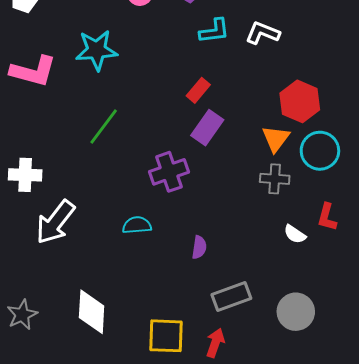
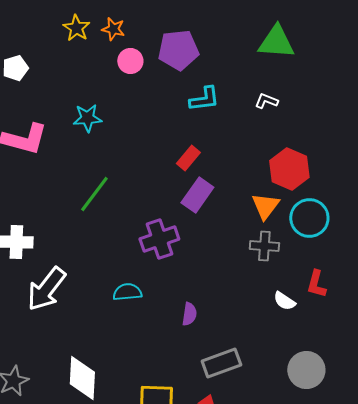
white L-shape: (263, 33) -> (266, 101), moved, size x0.7
cyan star: (97, 50) -> (87, 118), size x0.7
gray circle: (296, 312) -> (306, 370), moved

